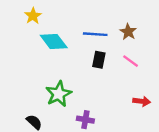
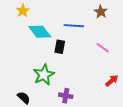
brown star: (128, 32) -> (101, 12), moved
black rectangle: (99, 60) -> (60, 47), moved
red arrow: (142, 101) -> (112, 81), turned -48

